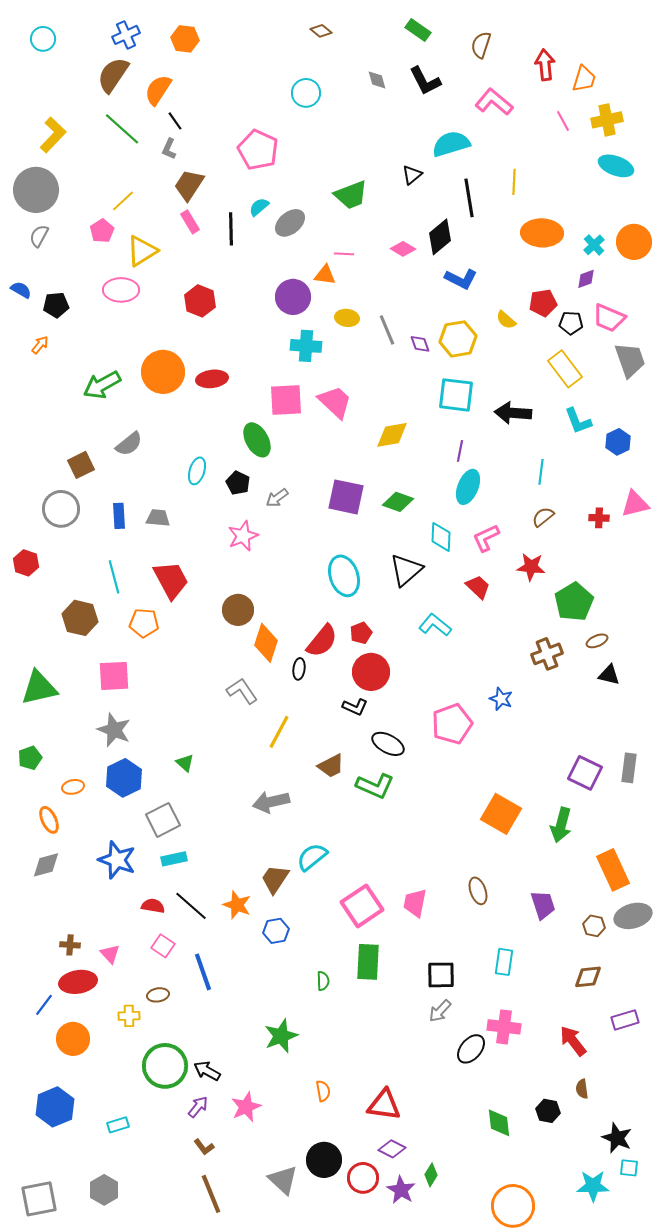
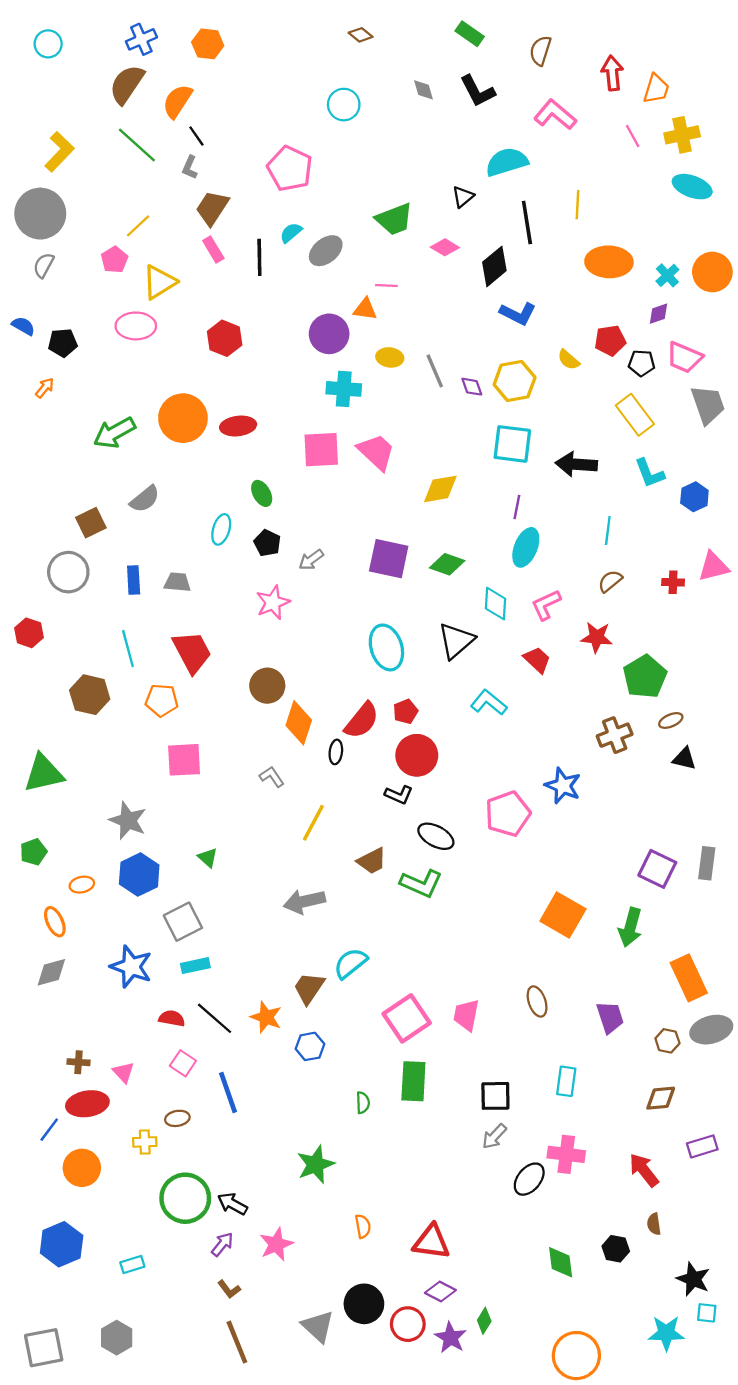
pink diamond: (403, 249) -> (445, 247), moved
green ellipse: (257, 440) -> (262, 493), moved, size x0.7
pink square: (114, 676) -> (184, 760), moved
gray L-shape: (242, 691) -> (272, 777), size x0.7
blue star: (501, 699) -> (563, 786), size x1.4

